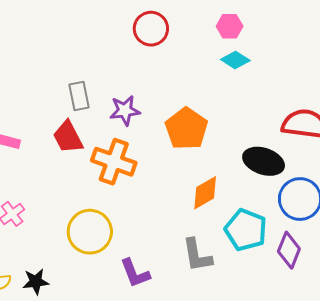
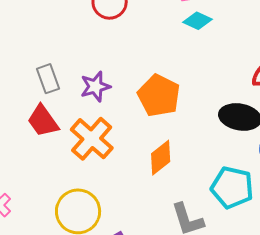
orange cross: (114, 162) -> (92, 139), turned 30
orange diamond: (205, 193) -> (161, 158), moved

